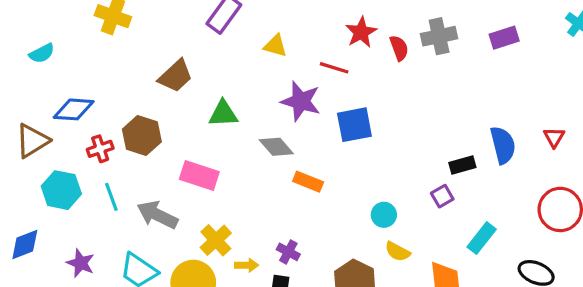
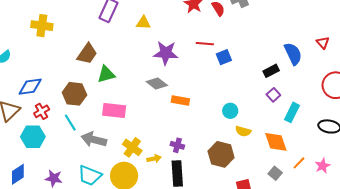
red line: (334, 68) -> (205, 44), moved
green triangle: (223, 114) -> (106, 74), moved
blue square: (354, 125) -> (224, 57), moved, size x0.7
red cross: (100, 149) -> (42, 111), moved
purple square: (442, 196) -> (273, 95), moved
cyan line: (111, 197) -> (70, 123), moved

